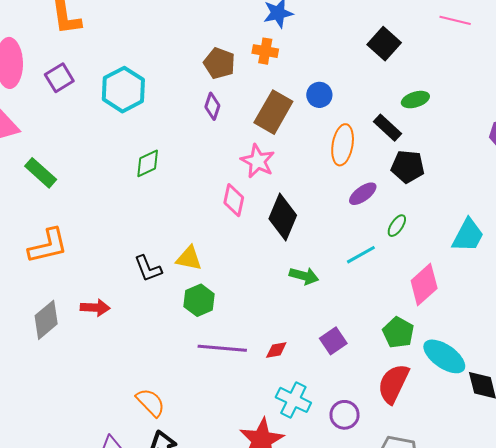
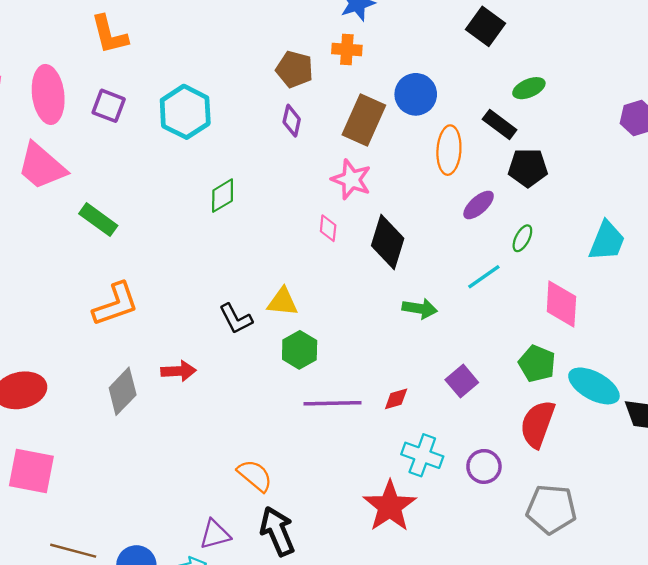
purple square: (59, 78) -> (109, 106), turned -32
blue circle: (319, 95) -> (416, 94), size x1.4
pink diamond: (234, 200) -> (328, 228), size x0.7
pink diamond: (424, 285) -> (561, 304), turned -39

